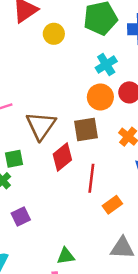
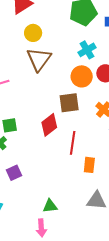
yellow circle: (54, 34) -> (33, 33), moved
brown triangle: (41, 126) -> (39, 59), moved
orange rectangle: (112, 205) -> (89, 165), turned -49

